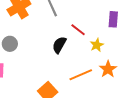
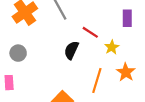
orange line: (81, 75) -> (97, 81), turned -45

